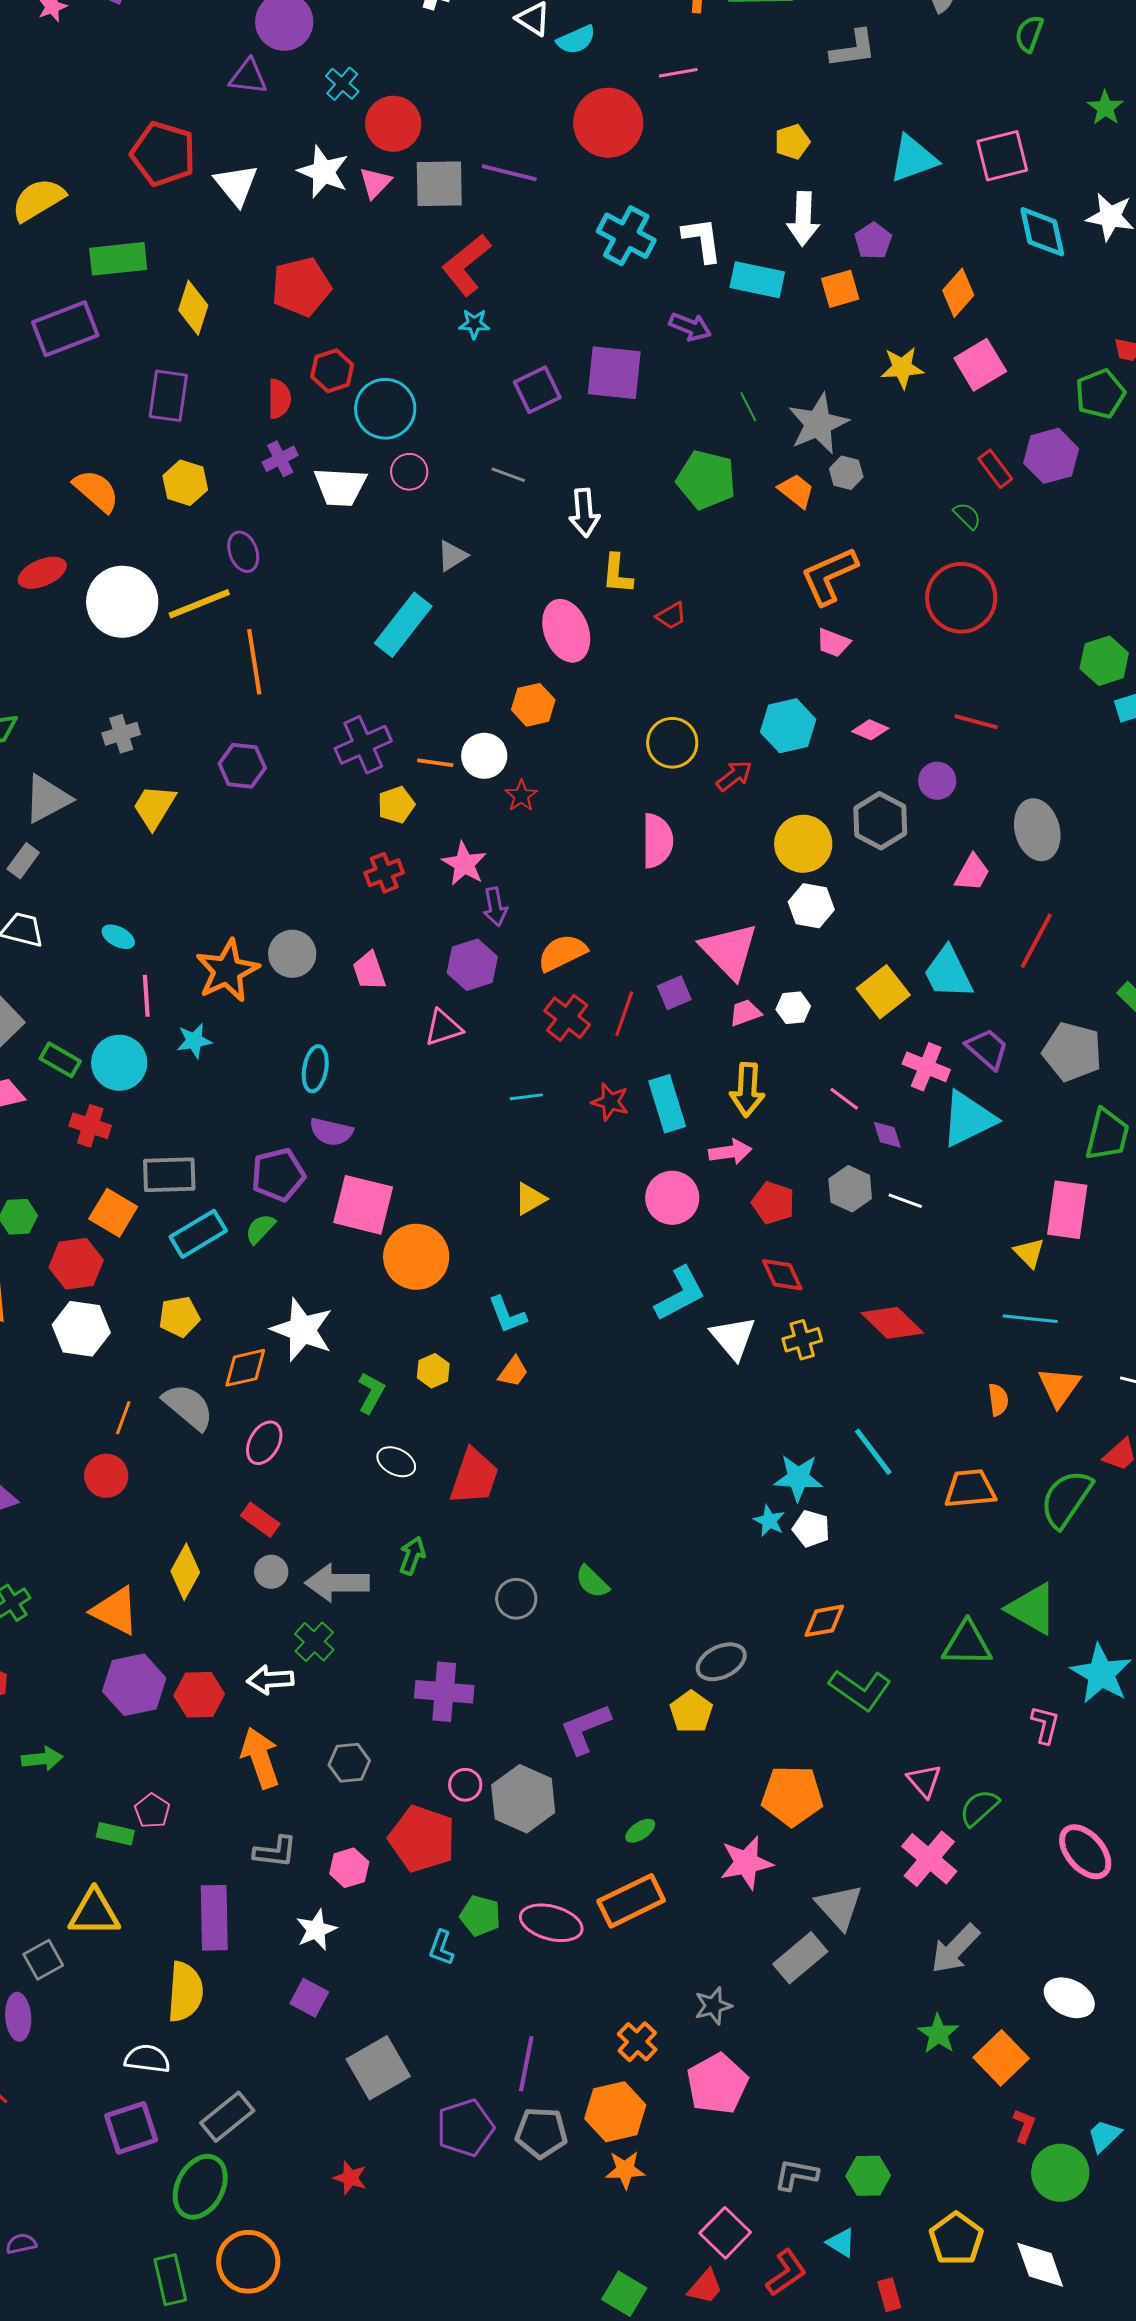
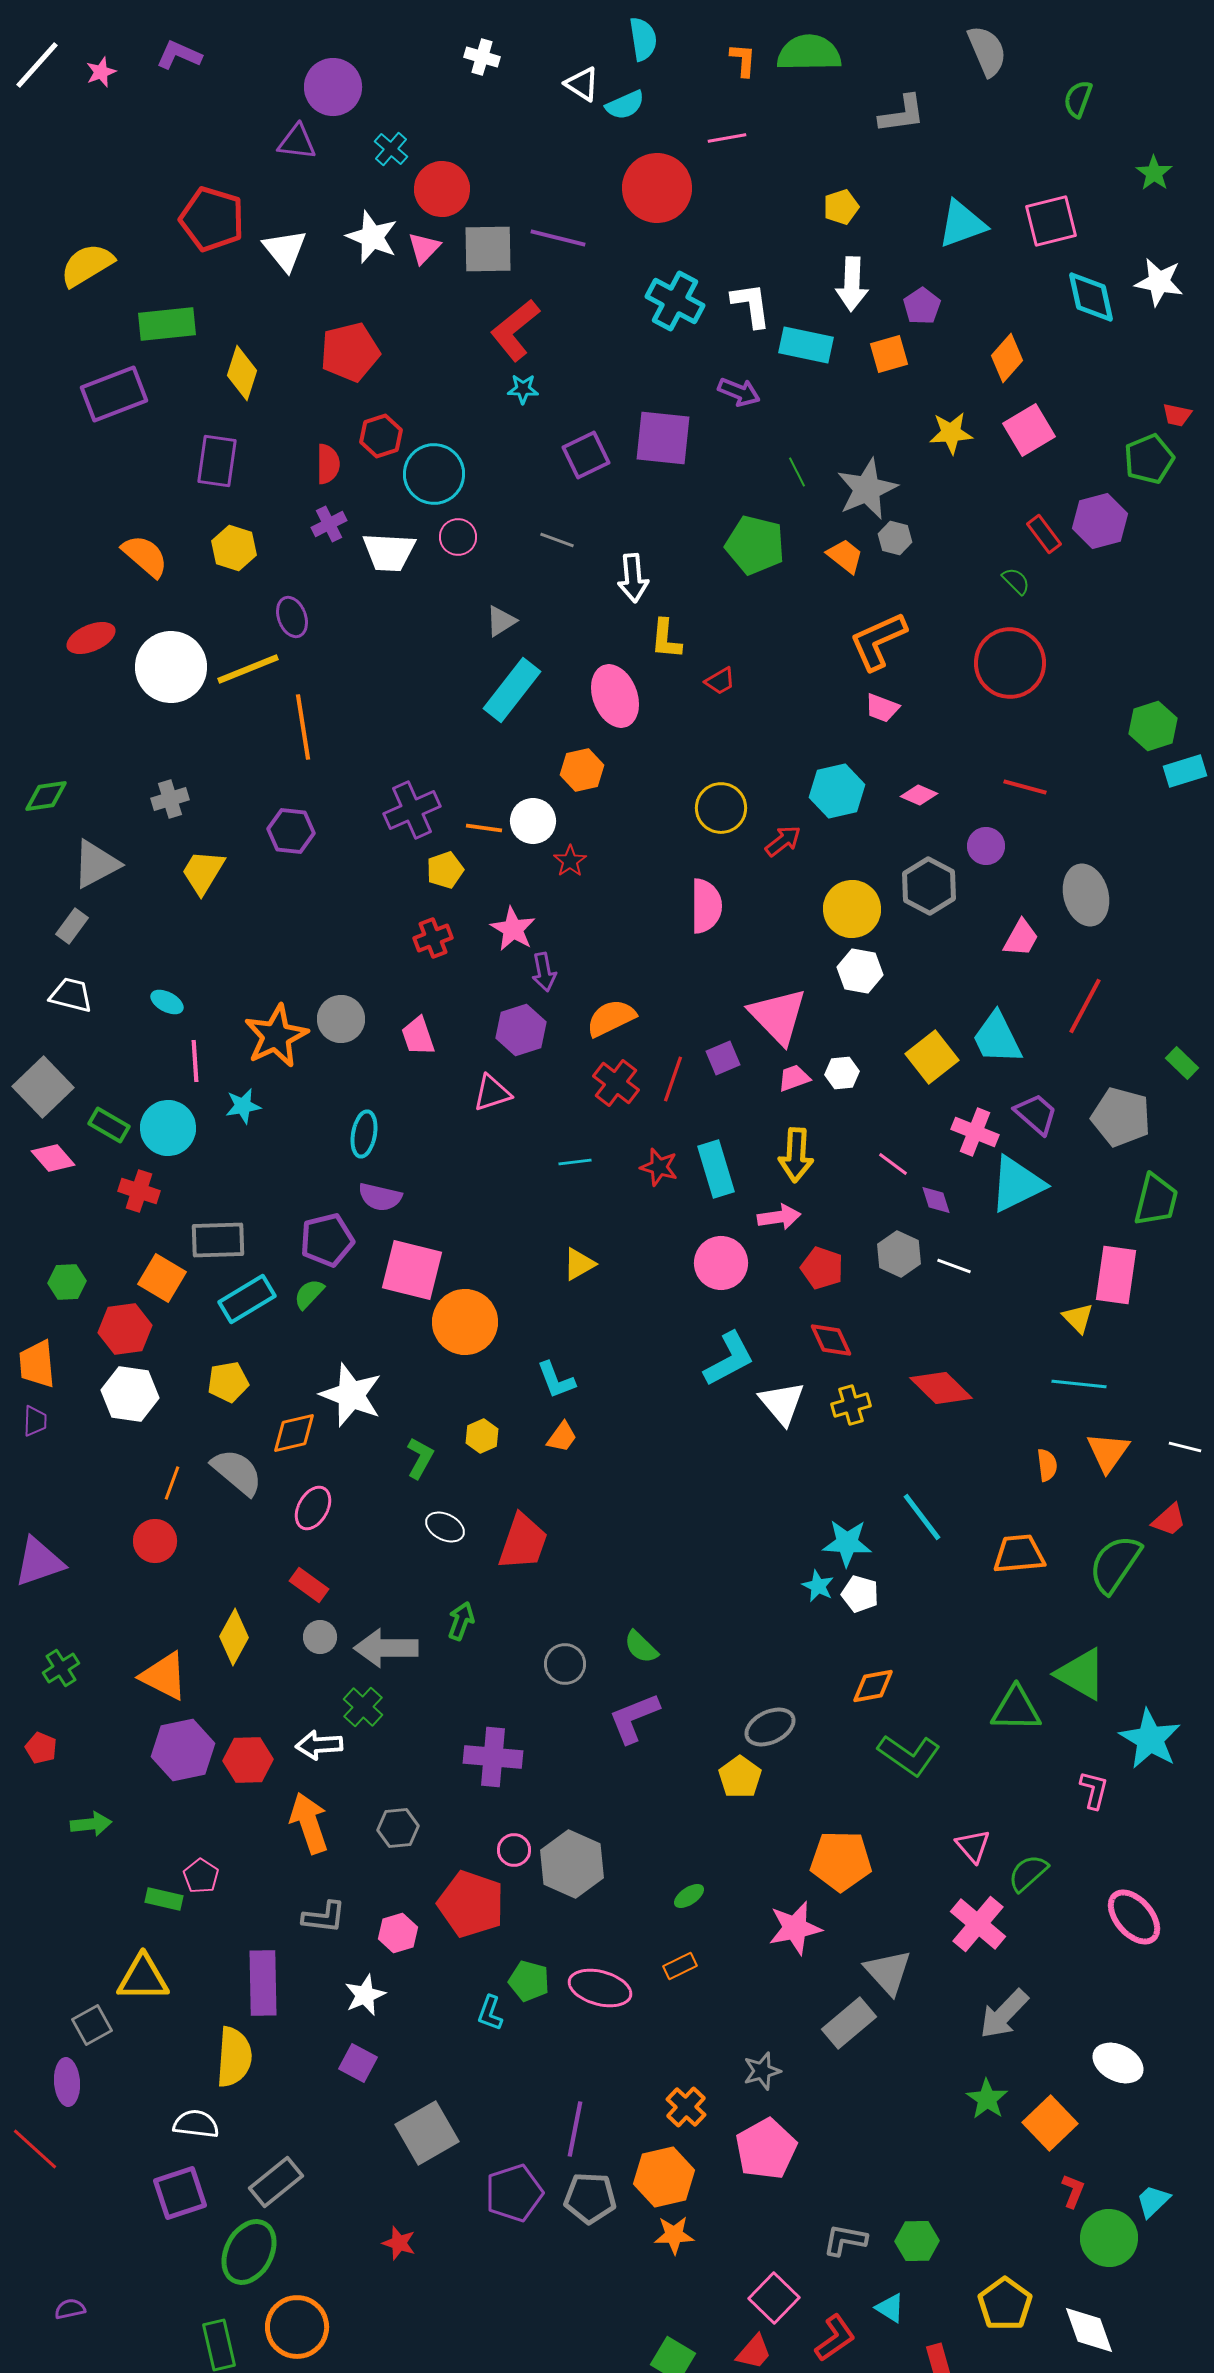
cyan rectangle: (403, 625) -> (512, 690), moved
purple L-shape: (585, 1729) -> (634, 1718), moved
orange rectangle: (631, 1901) -> (680, 1966), size x0.5

